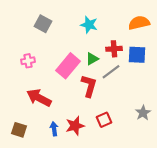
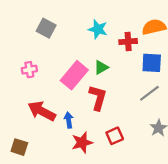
red cross: (114, 49) -> (128, 42), moved
gray line: (111, 72) -> (149, 93), moved
blue arrow: (54, 129) -> (69, 120), moved

